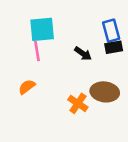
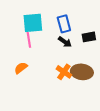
blue rectangle: (111, 31) -> (64, 24), moved
orange cross: (78, 103) -> (64, 72), moved

